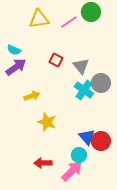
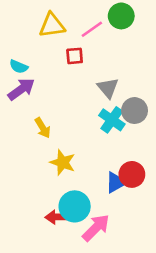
red square: (56, 60) -> (75, 56), moved, turned -32
yellow arrow: (32, 96) -> (43, 128), turned 77
blue triangle: (87, 137) -> (116, 182), turned 42
red circle: (101, 141) -> (132, 174), moved
cyan circle: (79, 155) -> (75, 206), moved, size x1.5

